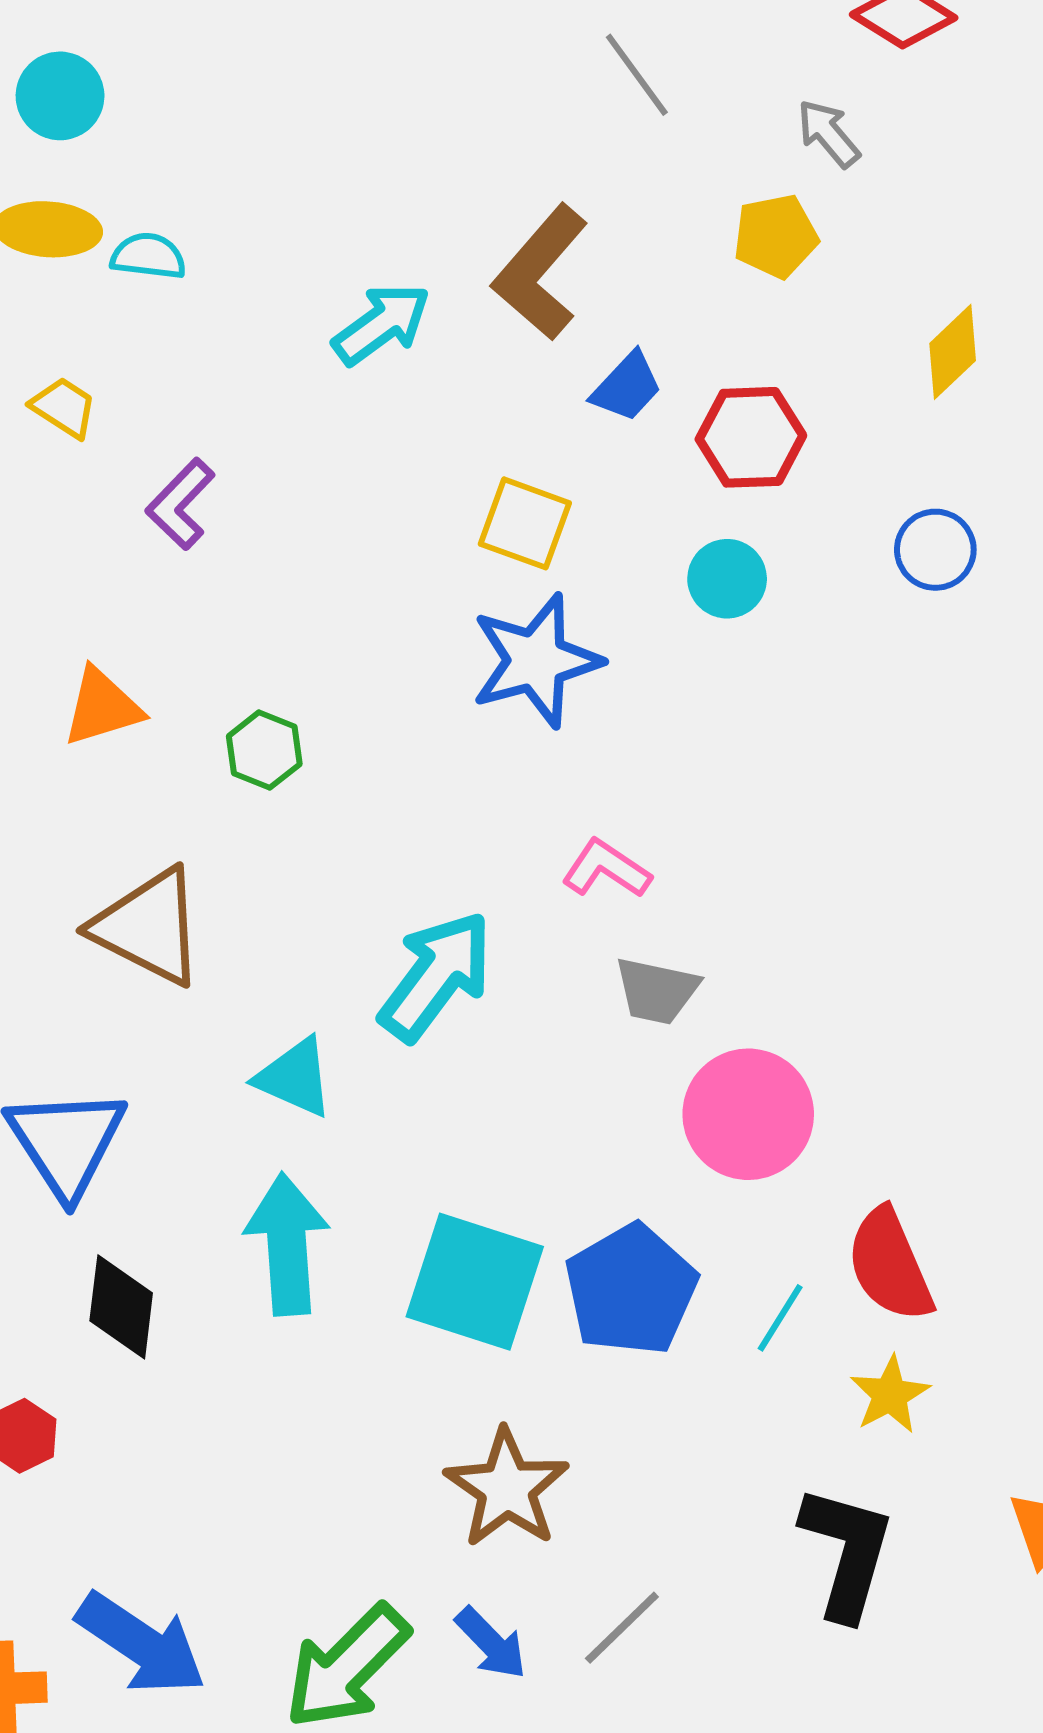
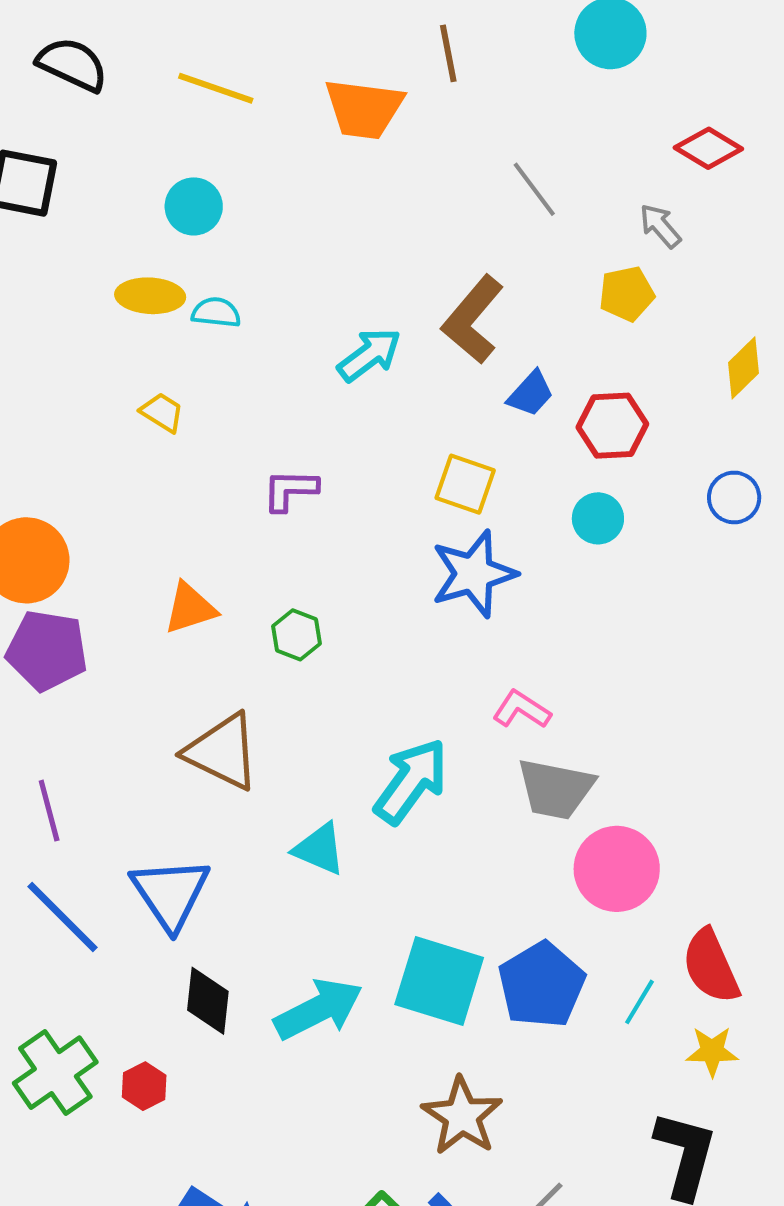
cyan circle: (60, 96) -> (194, 206), moved
purple L-shape: (180, 504) -> (290, 490), moved, turned 48
gray trapezoid: (657, 991) -> (556, 789), size x1.4
cyan arrow: (287, 1244) -> (318, 1009), moved, turned 68
yellow star: (890, 1395) -> (712, 1051), turned 30

